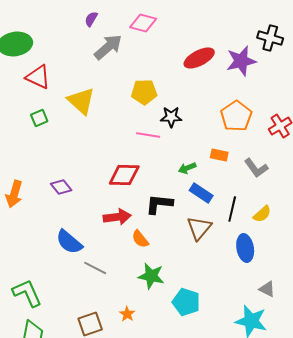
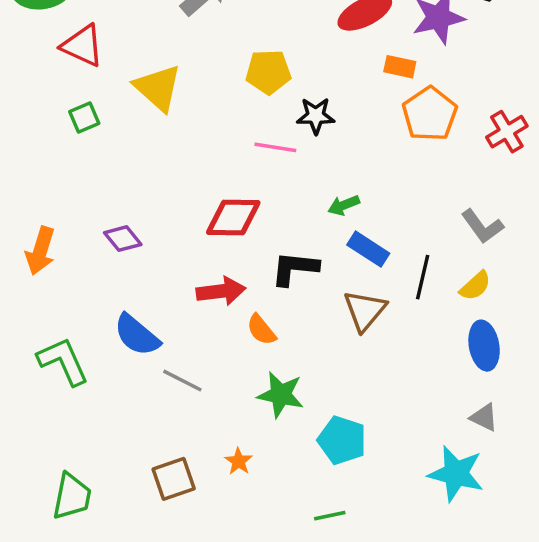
orange rectangle: (219, 155) -> (400, 67), moved
gray L-shape: (256, 168) -> (482, 226), moved
blue ellipse: (245, 248) -> (484, 346), moved
green L-shape: (27, 293) -> (63, 361), moved

